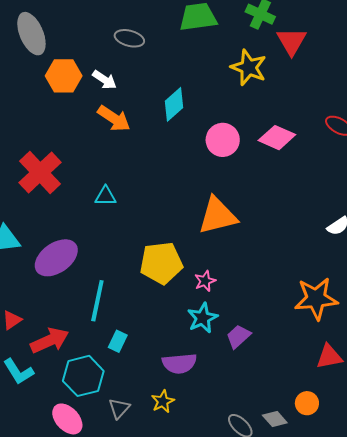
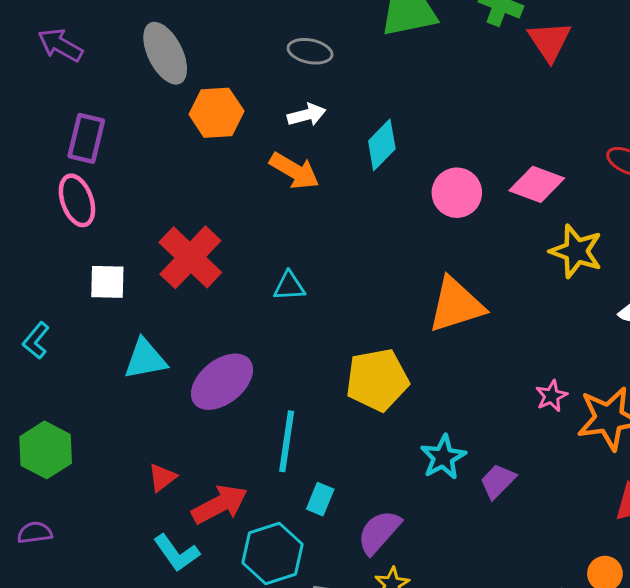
yellow star: (249, 67) -> (576, 251), moved
white arrow: (105, 80) -> (307, 115), moved, turned -45
pink star: (205, 281) -> (551, 396), moved
purple semicircle: (179, 363) -> (379, 532), moved, turned 140

